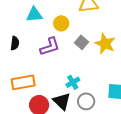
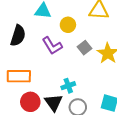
black semicircle: (15, 43) -> (18, 36), size x1.5
purple L-shape: (50, 47) -> (52, 46), turned 65

